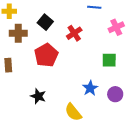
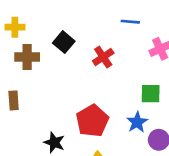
red pentagon: (46, 55) -> (92, 121), moved
blue star: (90, 88) -> (137, 122), moved

